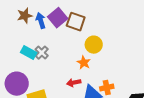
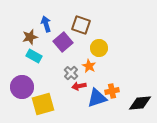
brown star: (25, 16) -> (30, 37), moved
purple square: (58, 18) -> (63, 42), moved
gray cross: (42, 53) -> (71, 73), moved

